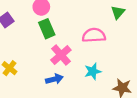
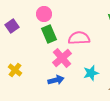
pink semicircle: (94, 35) -> (79, 38), moved

